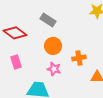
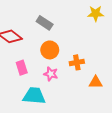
pink rectangle: (16, 62) -> (22, 68), moved

